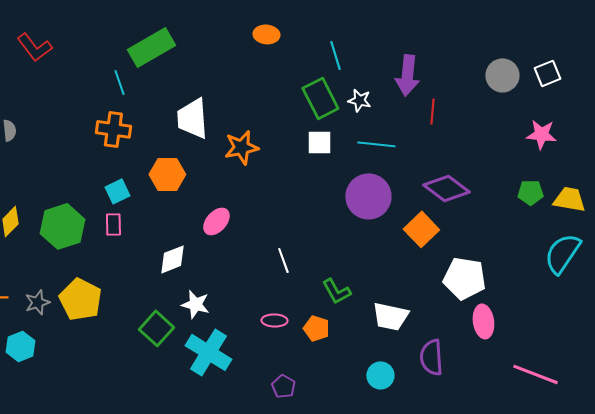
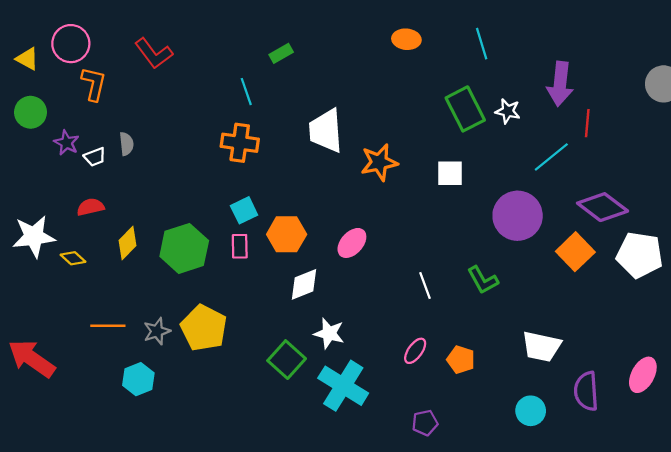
green rectangle: (151, 47) -> (281, 53), size x0.5
cyan line: (335, 55) -> (482, 44), moved
white square: (319, 142) -> (450, 173), moved
cyan line: (376, 144) -> (551, 157), moved, turned -45
orange hexagon: (167, 174) -> (287, 234), moved
white pentagon: (464, 278) -> (640, 255), moved
green L-shape: (336, 291) -> (483, 280), moved
pink ellipse: (274, 320) -> (415, 351), turned -55
pink ellipse: (483, 321) -> (643, 375), moved, turned 36
purple pentagon: (283, 386) -> (425, 423), turned 30

